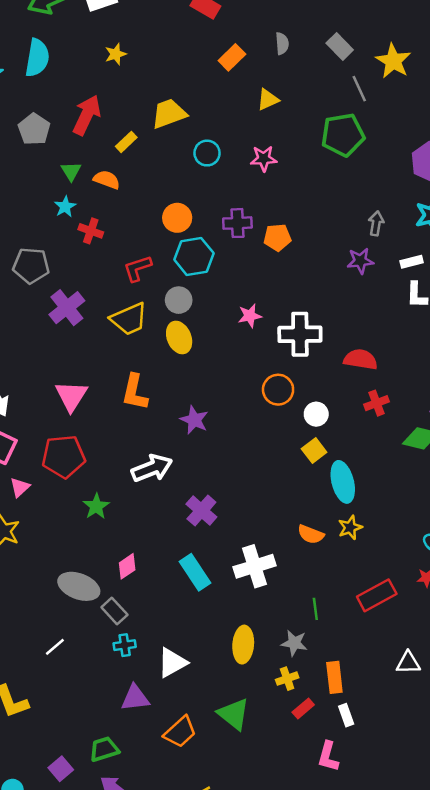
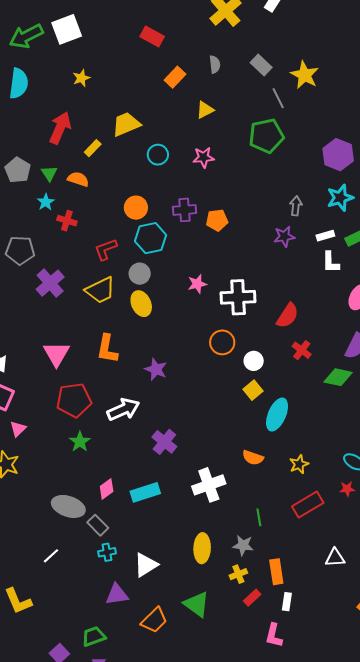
gray pentagon: (34, 129) -> (18, 170), moved
red semicircle: (361, 359) -> (288, 316), turned 116
red cross: (377, 403) -> (302, 350), turned -30
red pentagon: (64, 456) -> (74, 400), moved
cyan ellipse: (343, 482) -> (277, 415), turned 40
yellow star: (350, 528) -> (299, 464), moved
cyan rectangle: (195, 572) -> (145, 492), moved, turned -72
white rectangle: (346, 715) -> (287, 602), turned 30

